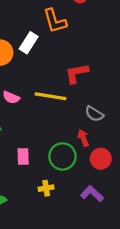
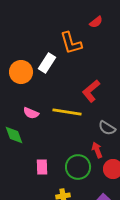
red L-shape: (77, 73) -> (91, 91), turned -30

